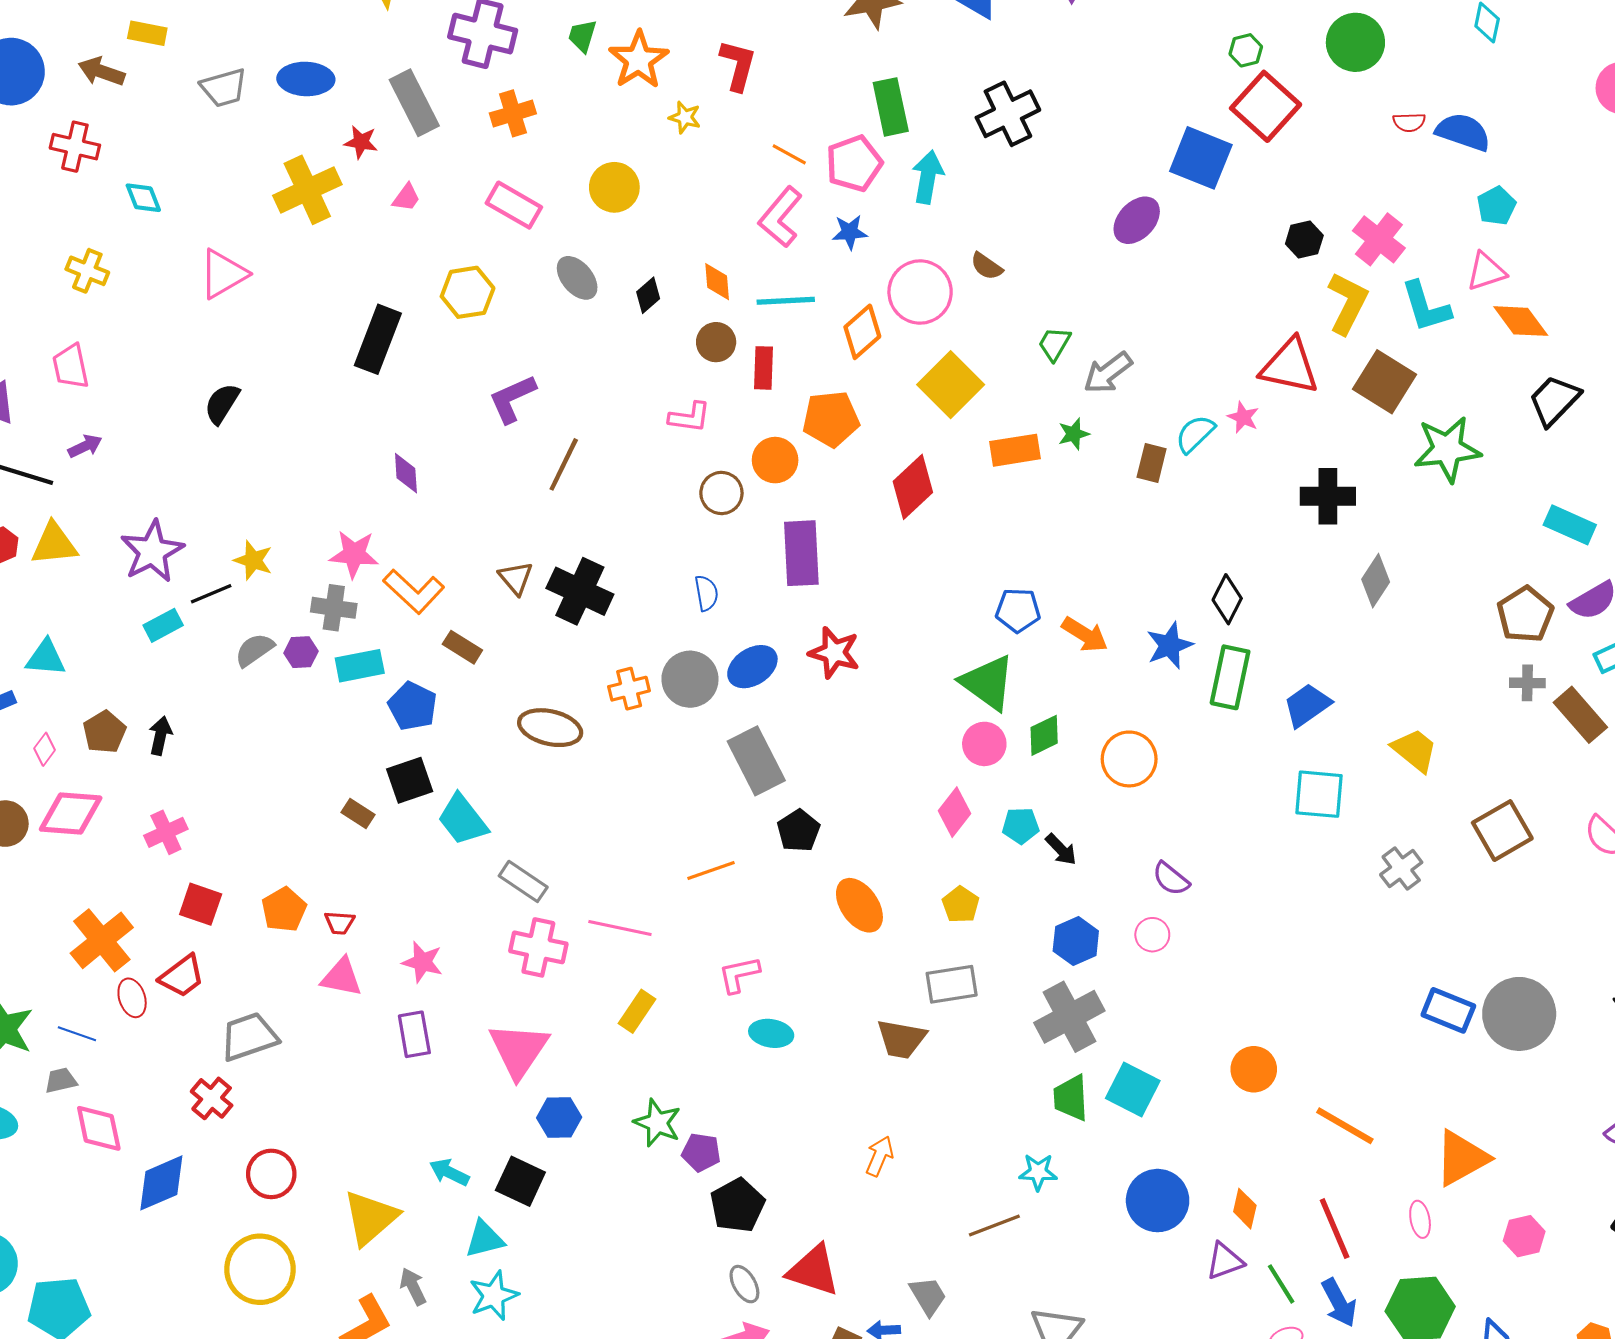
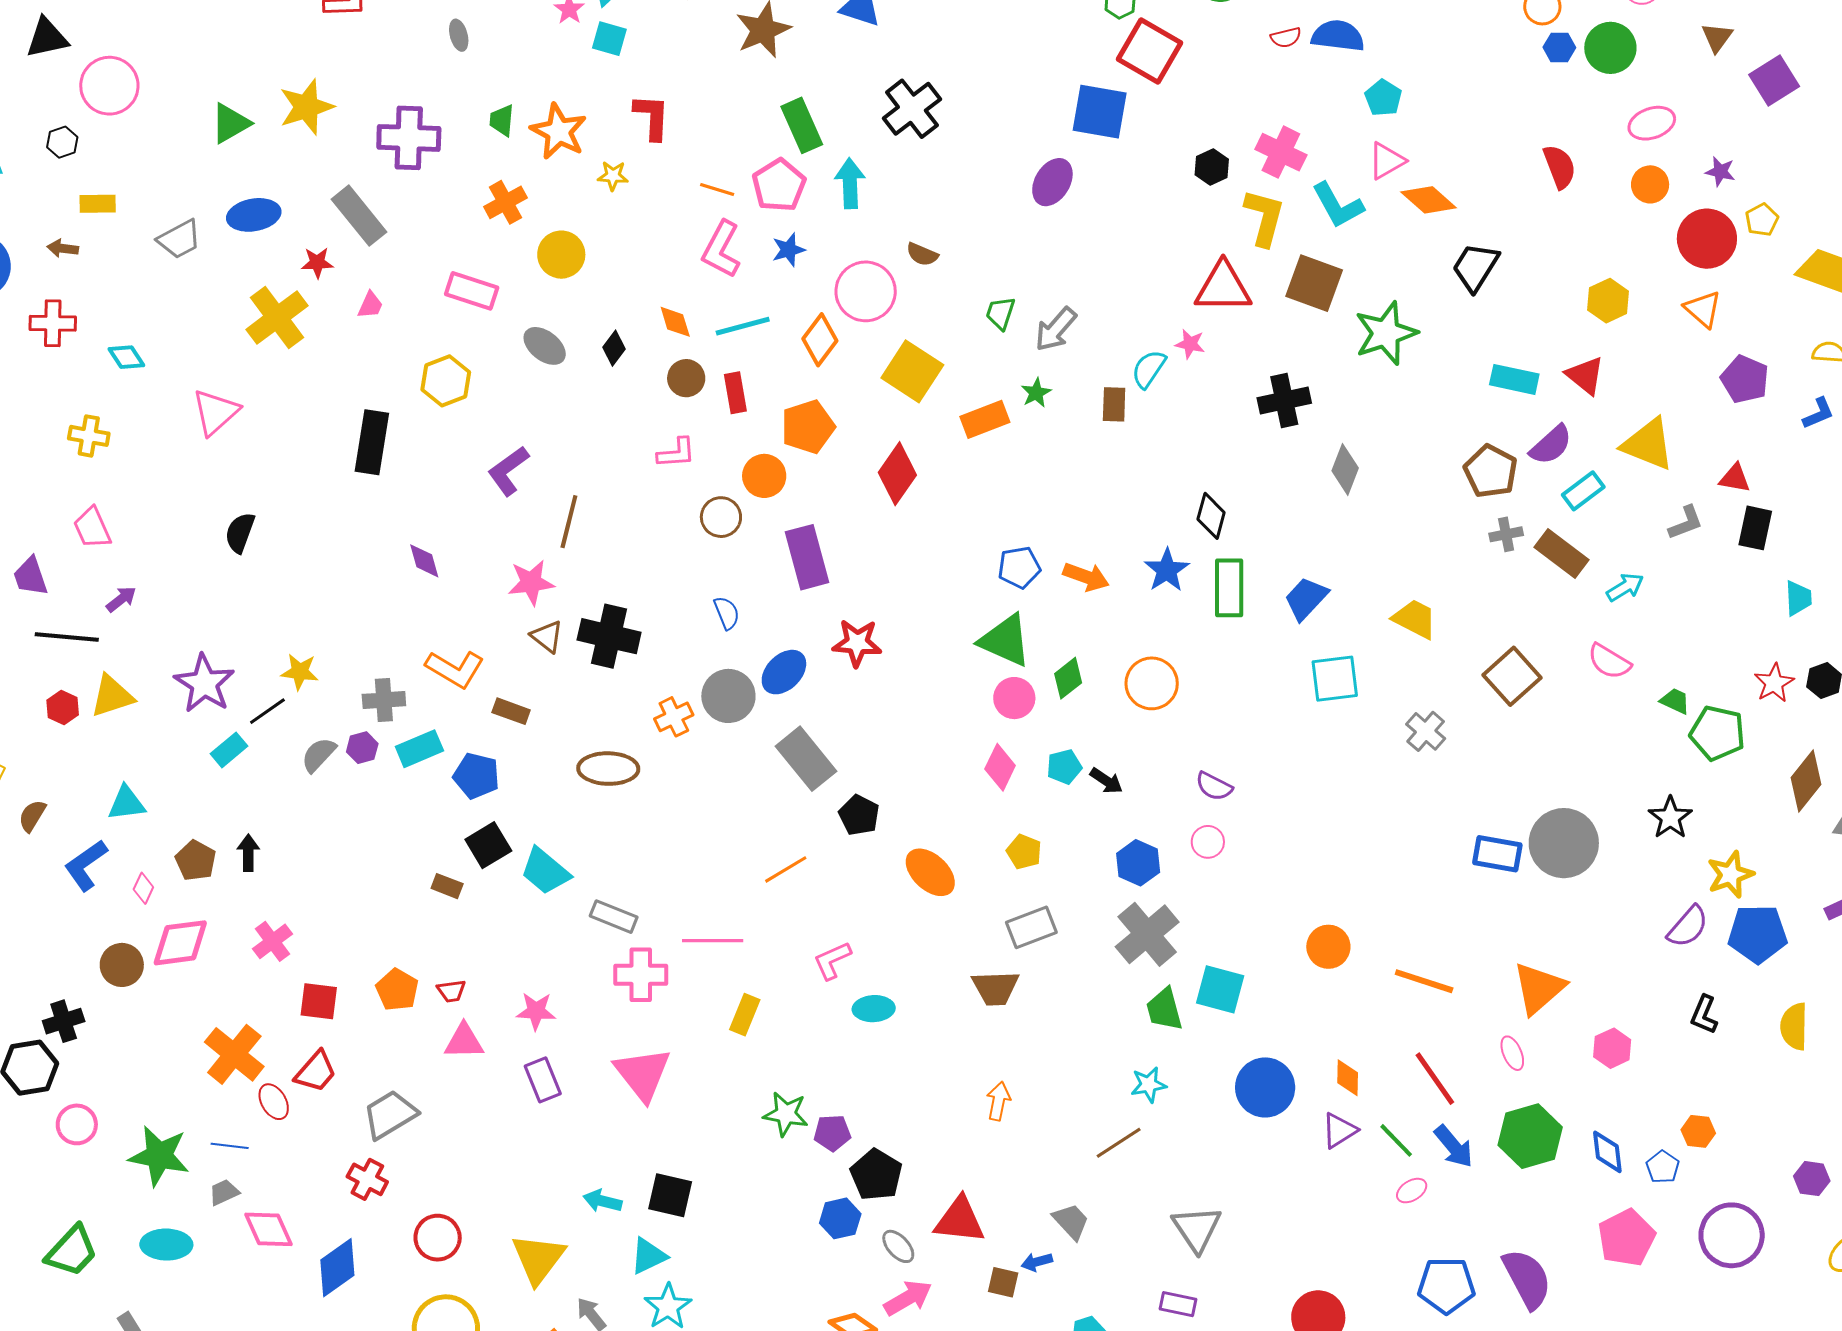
brown arrow: (101, 72) -> (63, 248), size x0.7
orange cross: (513, 113) -> (505, 202), moved
pink star: (354, 554) -> (531, 582), moved
blue hexagon: (559, 1117) -> (840, 1218), moved

